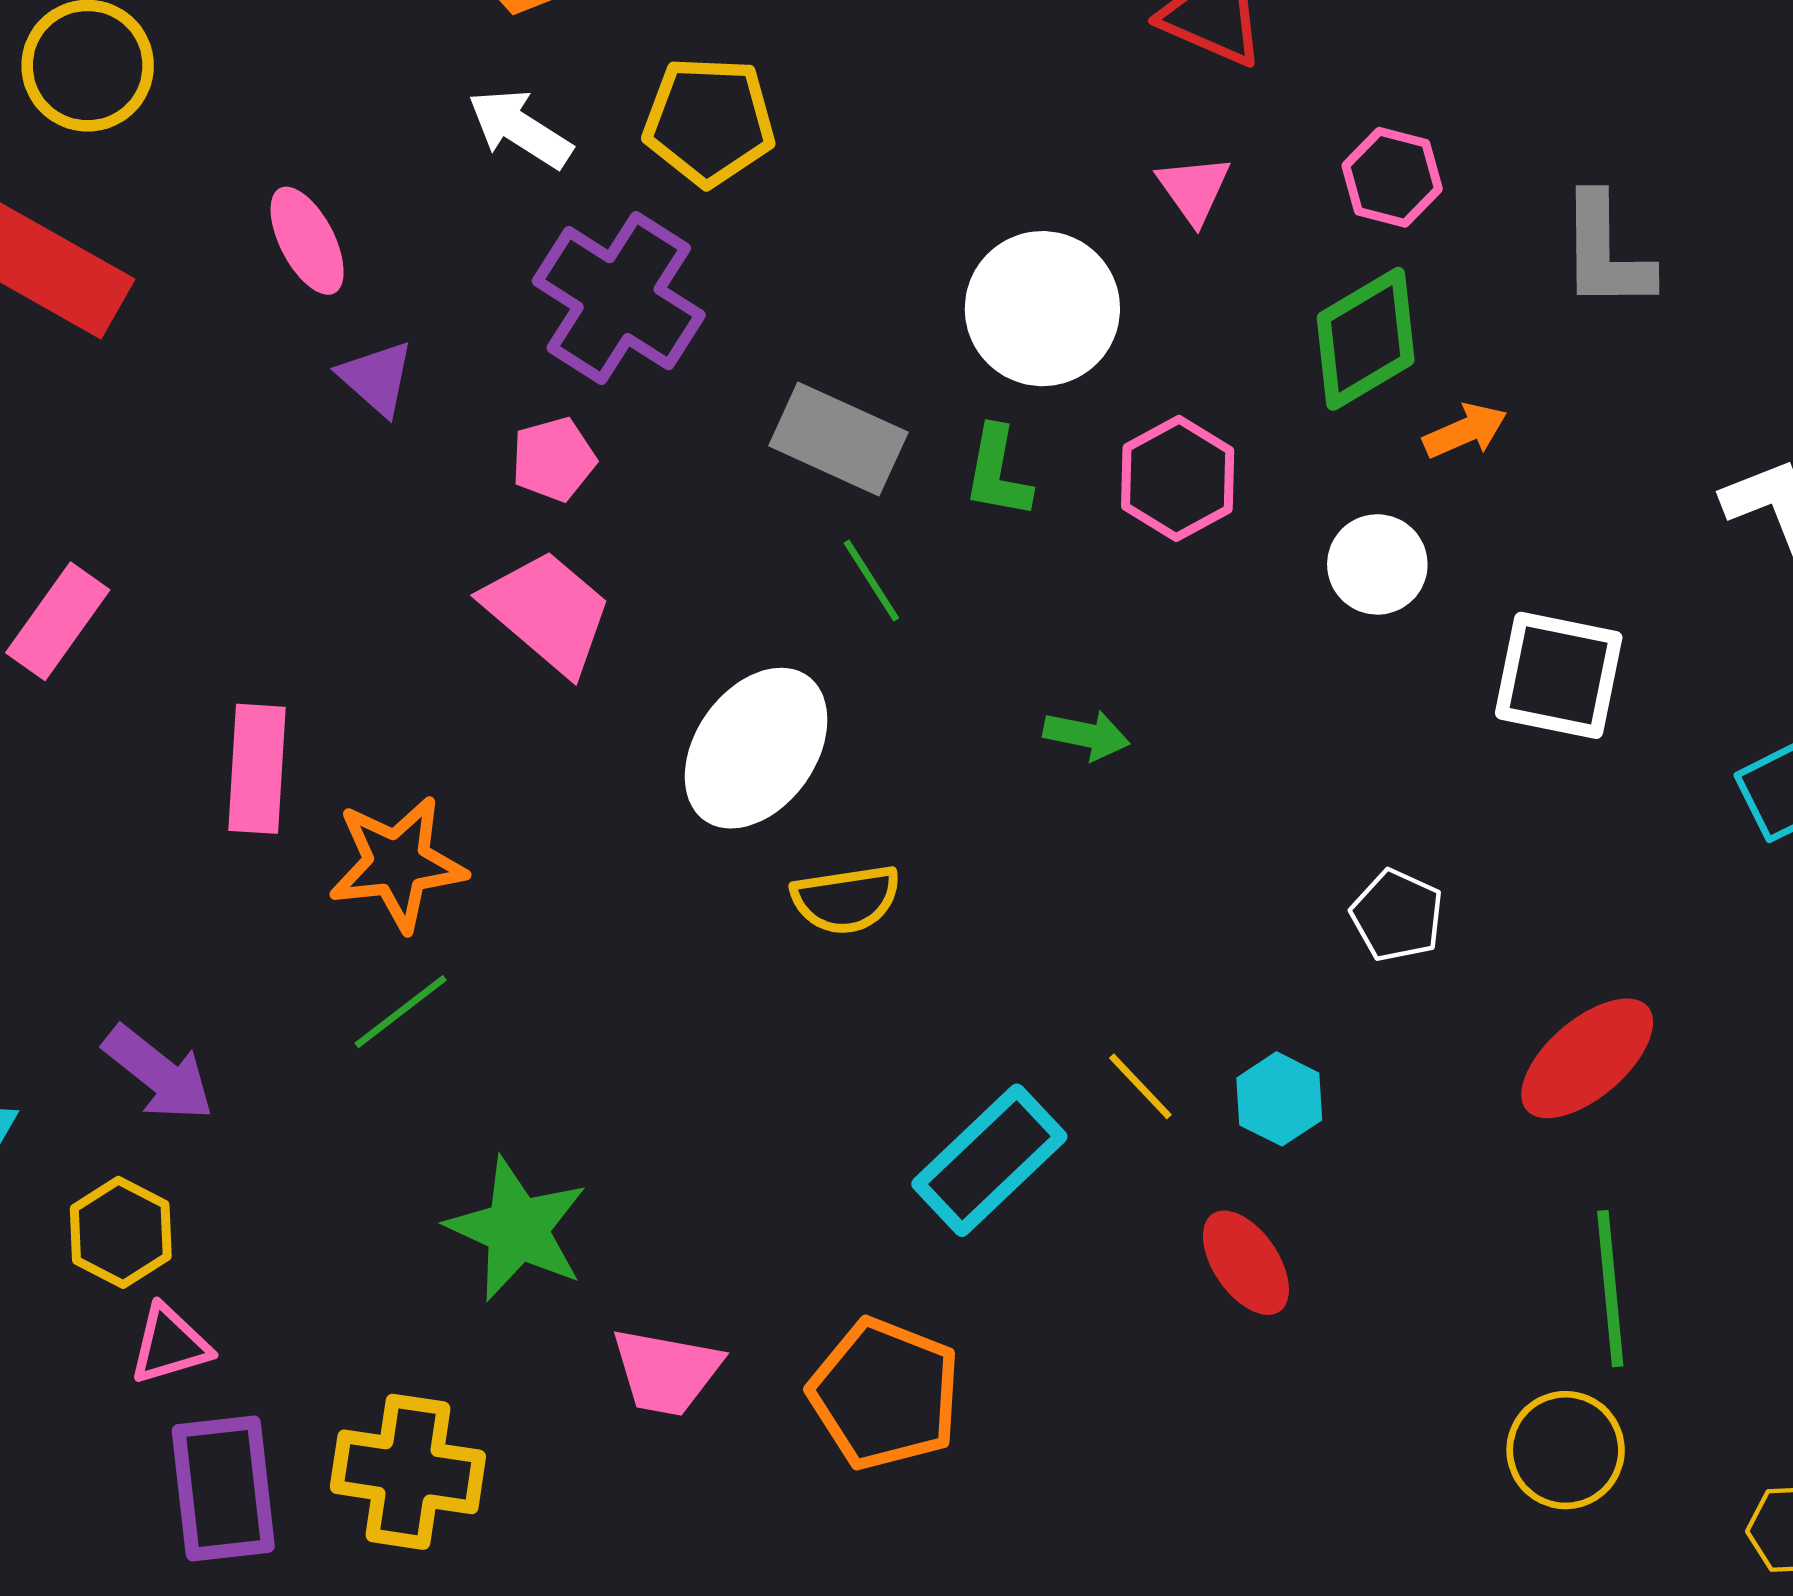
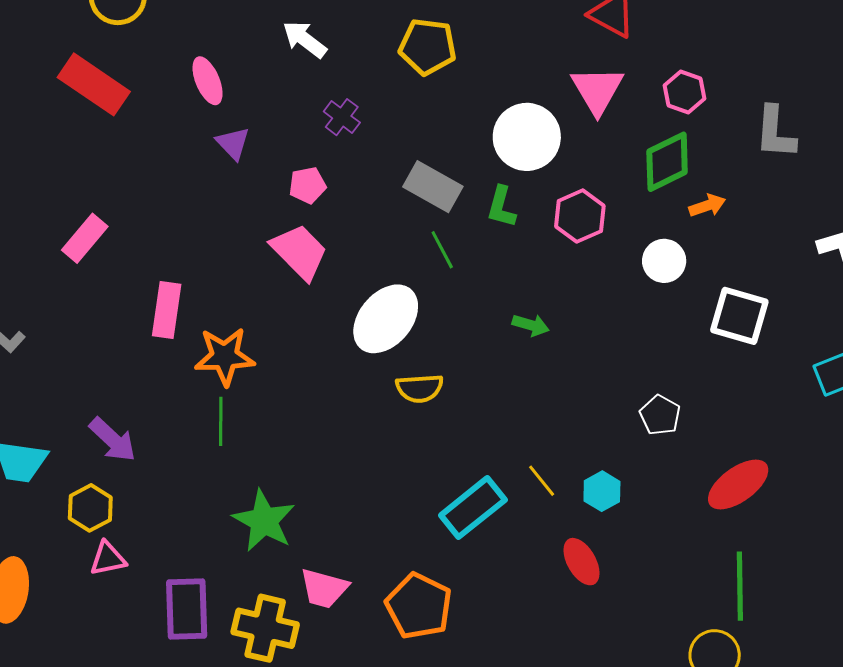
yellow pentagon: (709, 121) -> (428, 47), moved
pink triangle: (1194, 189) -> (597, 90), size x1.6
purple cross: (619, 298) -> (342, 117), size x0.5
green line: (401, 1012) -> (221, 421), turned -57
yellow cross: (408, 1472) -> (265, 628), moved
purple rectangle: (223, 1488) -> (187, 609), moved

